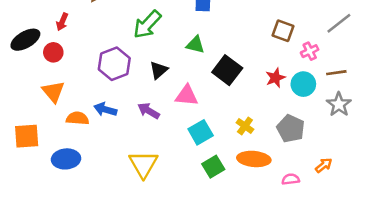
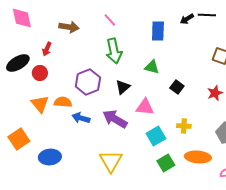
green arrow: (147, 24) -> (114, 51), turned -55
black square: (227, 70) -> (177, 87), size x0.6
purple arrow: (149, 111) -> (115, 119), size x1.4
orange semicircle: (77, 118) -> (63, 102), moved
yellow cross: (245, 126) -> (184, 126), moved, turned -32
orange square: (27, 136) -> (19, 139), turned -30

